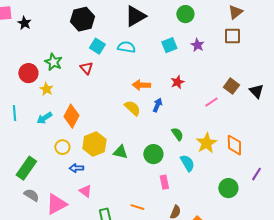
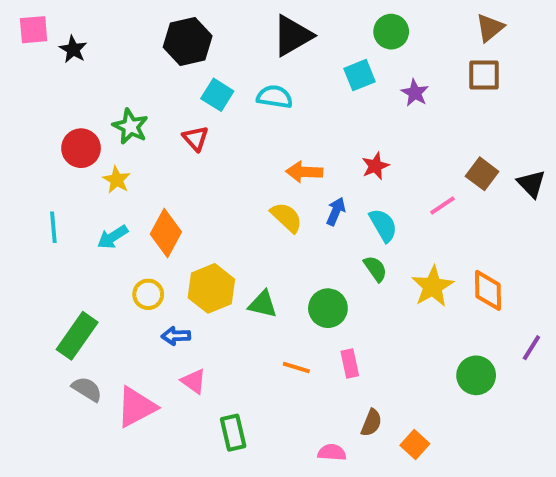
cyan square: (169, 45) -> (360, 75), moved
cyan semicircle: (187, 163) -> (383, 225), moved
orange line: (137, 207) -> (296, 367), moved

